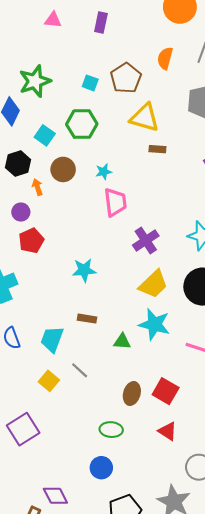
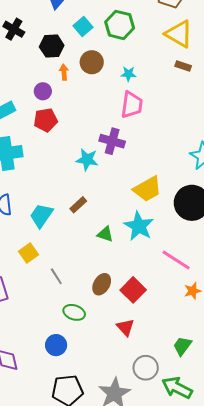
purple cross: (146, 240) -> (112, 141), moved, turned 35
brown rectangle: (87, 319) -> (78, 205), turned -66
gray line: (80, 370) -> (56, 276), moved

